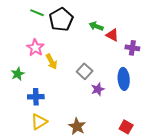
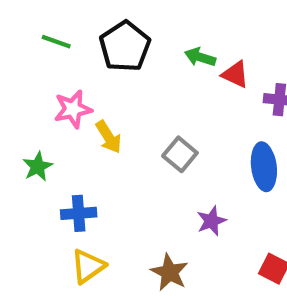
green line: (37, 13) -> (56, 42), moved
pink star: (35, 48) -> (73, 109), turned 30
purple star: (98, 89) -> (211, 221), moved

